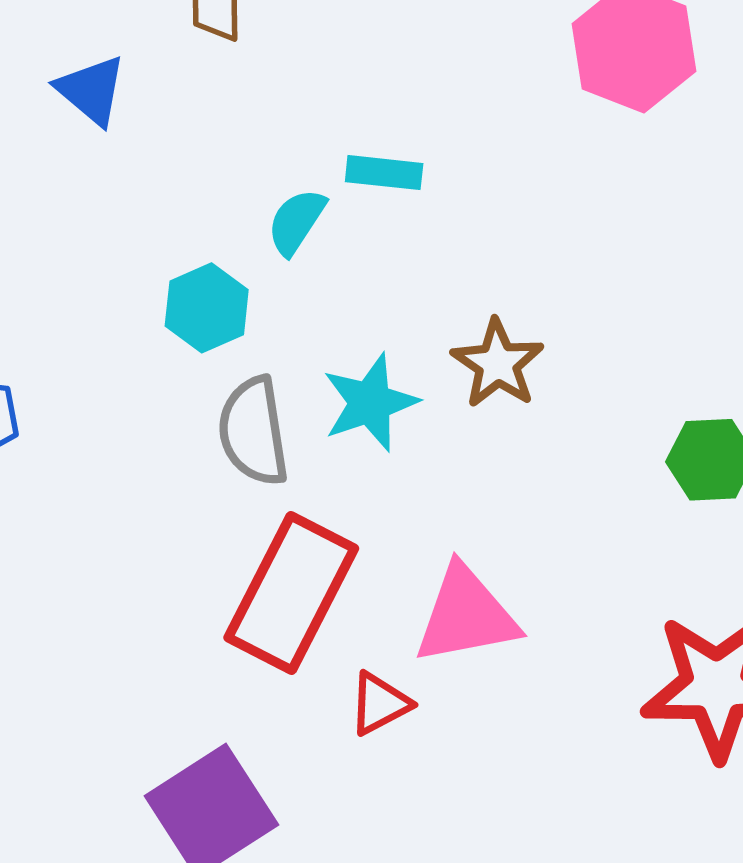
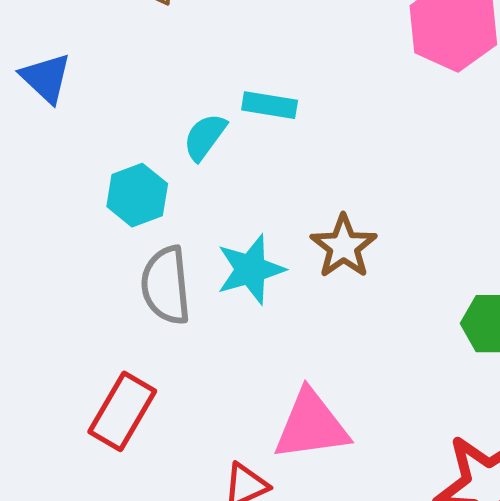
blue triangle: (91, 90) -> (46, 78), moved
red rectangle: (291, 593) -> (122, 411), moved, size x0.7

